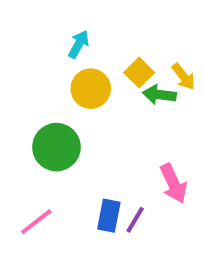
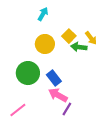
cyan arrow: (79, 44) -> (43, 14), moved
pink arrow: (173, 183) -> (58, 95), moved, turned 144
blue rectangle: (109, 216) -> (54, 78), moved, turned -49

